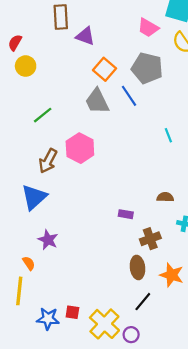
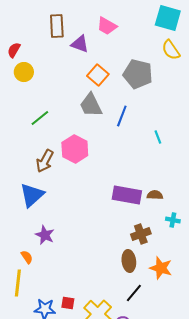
pink trapezoid: (148, 28) -> (107, 26), moved
blue line: (129, 96) -> (122, 116), moved, turned 55
purple rectangle: (126, 214) -> (127, 195), moved, size x2.0

